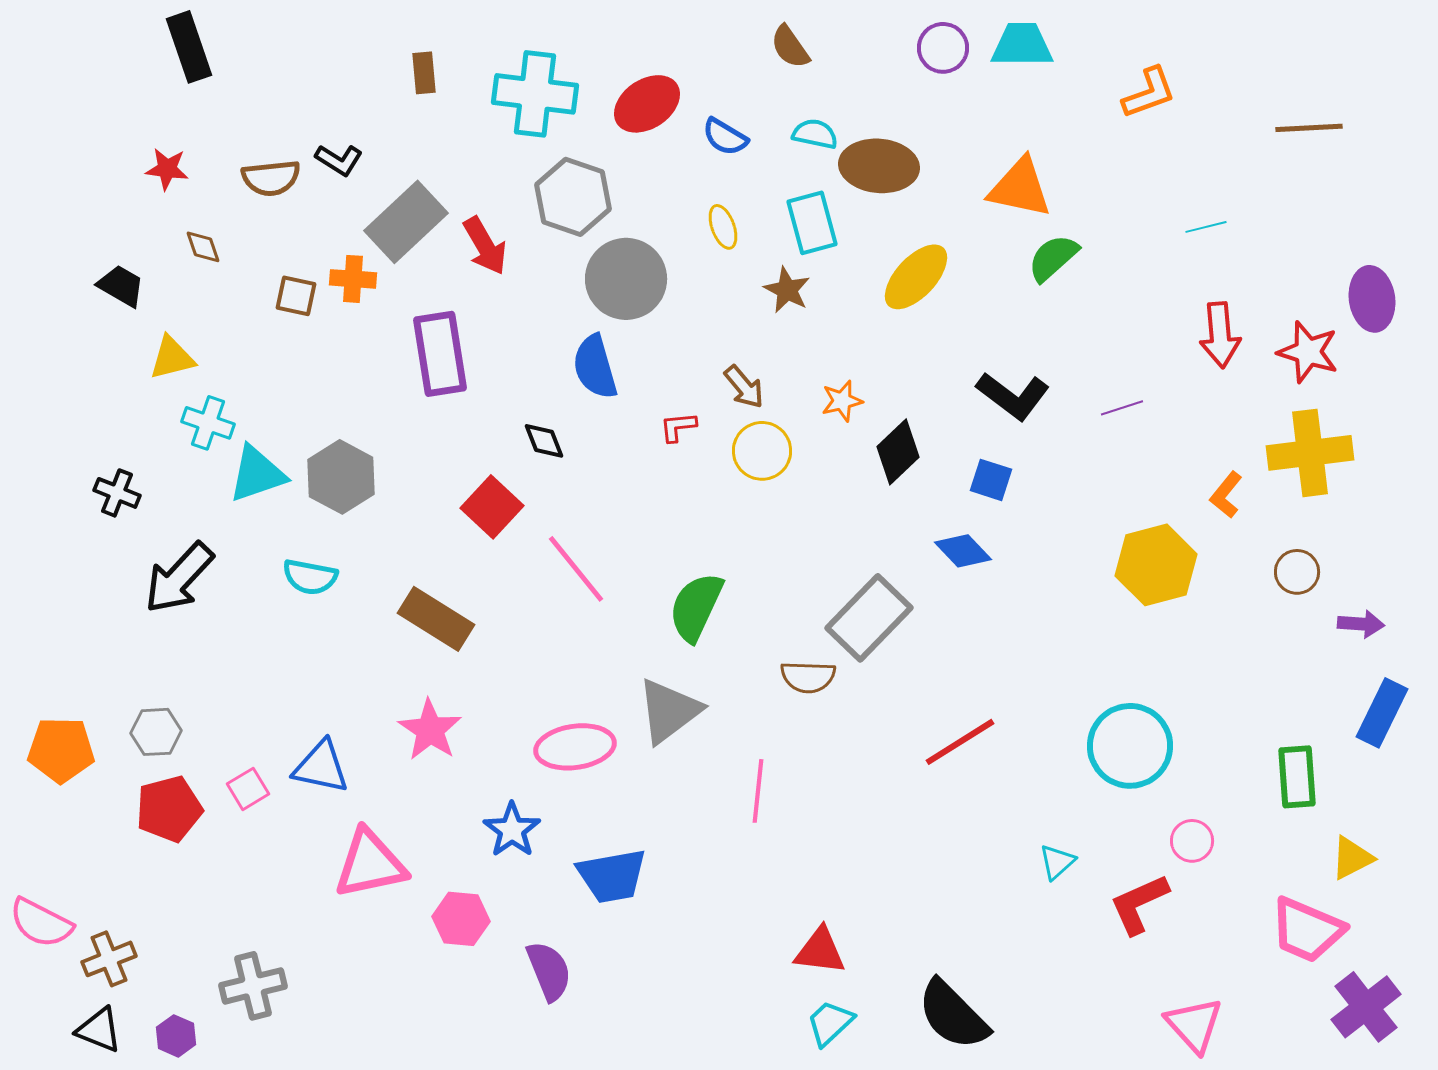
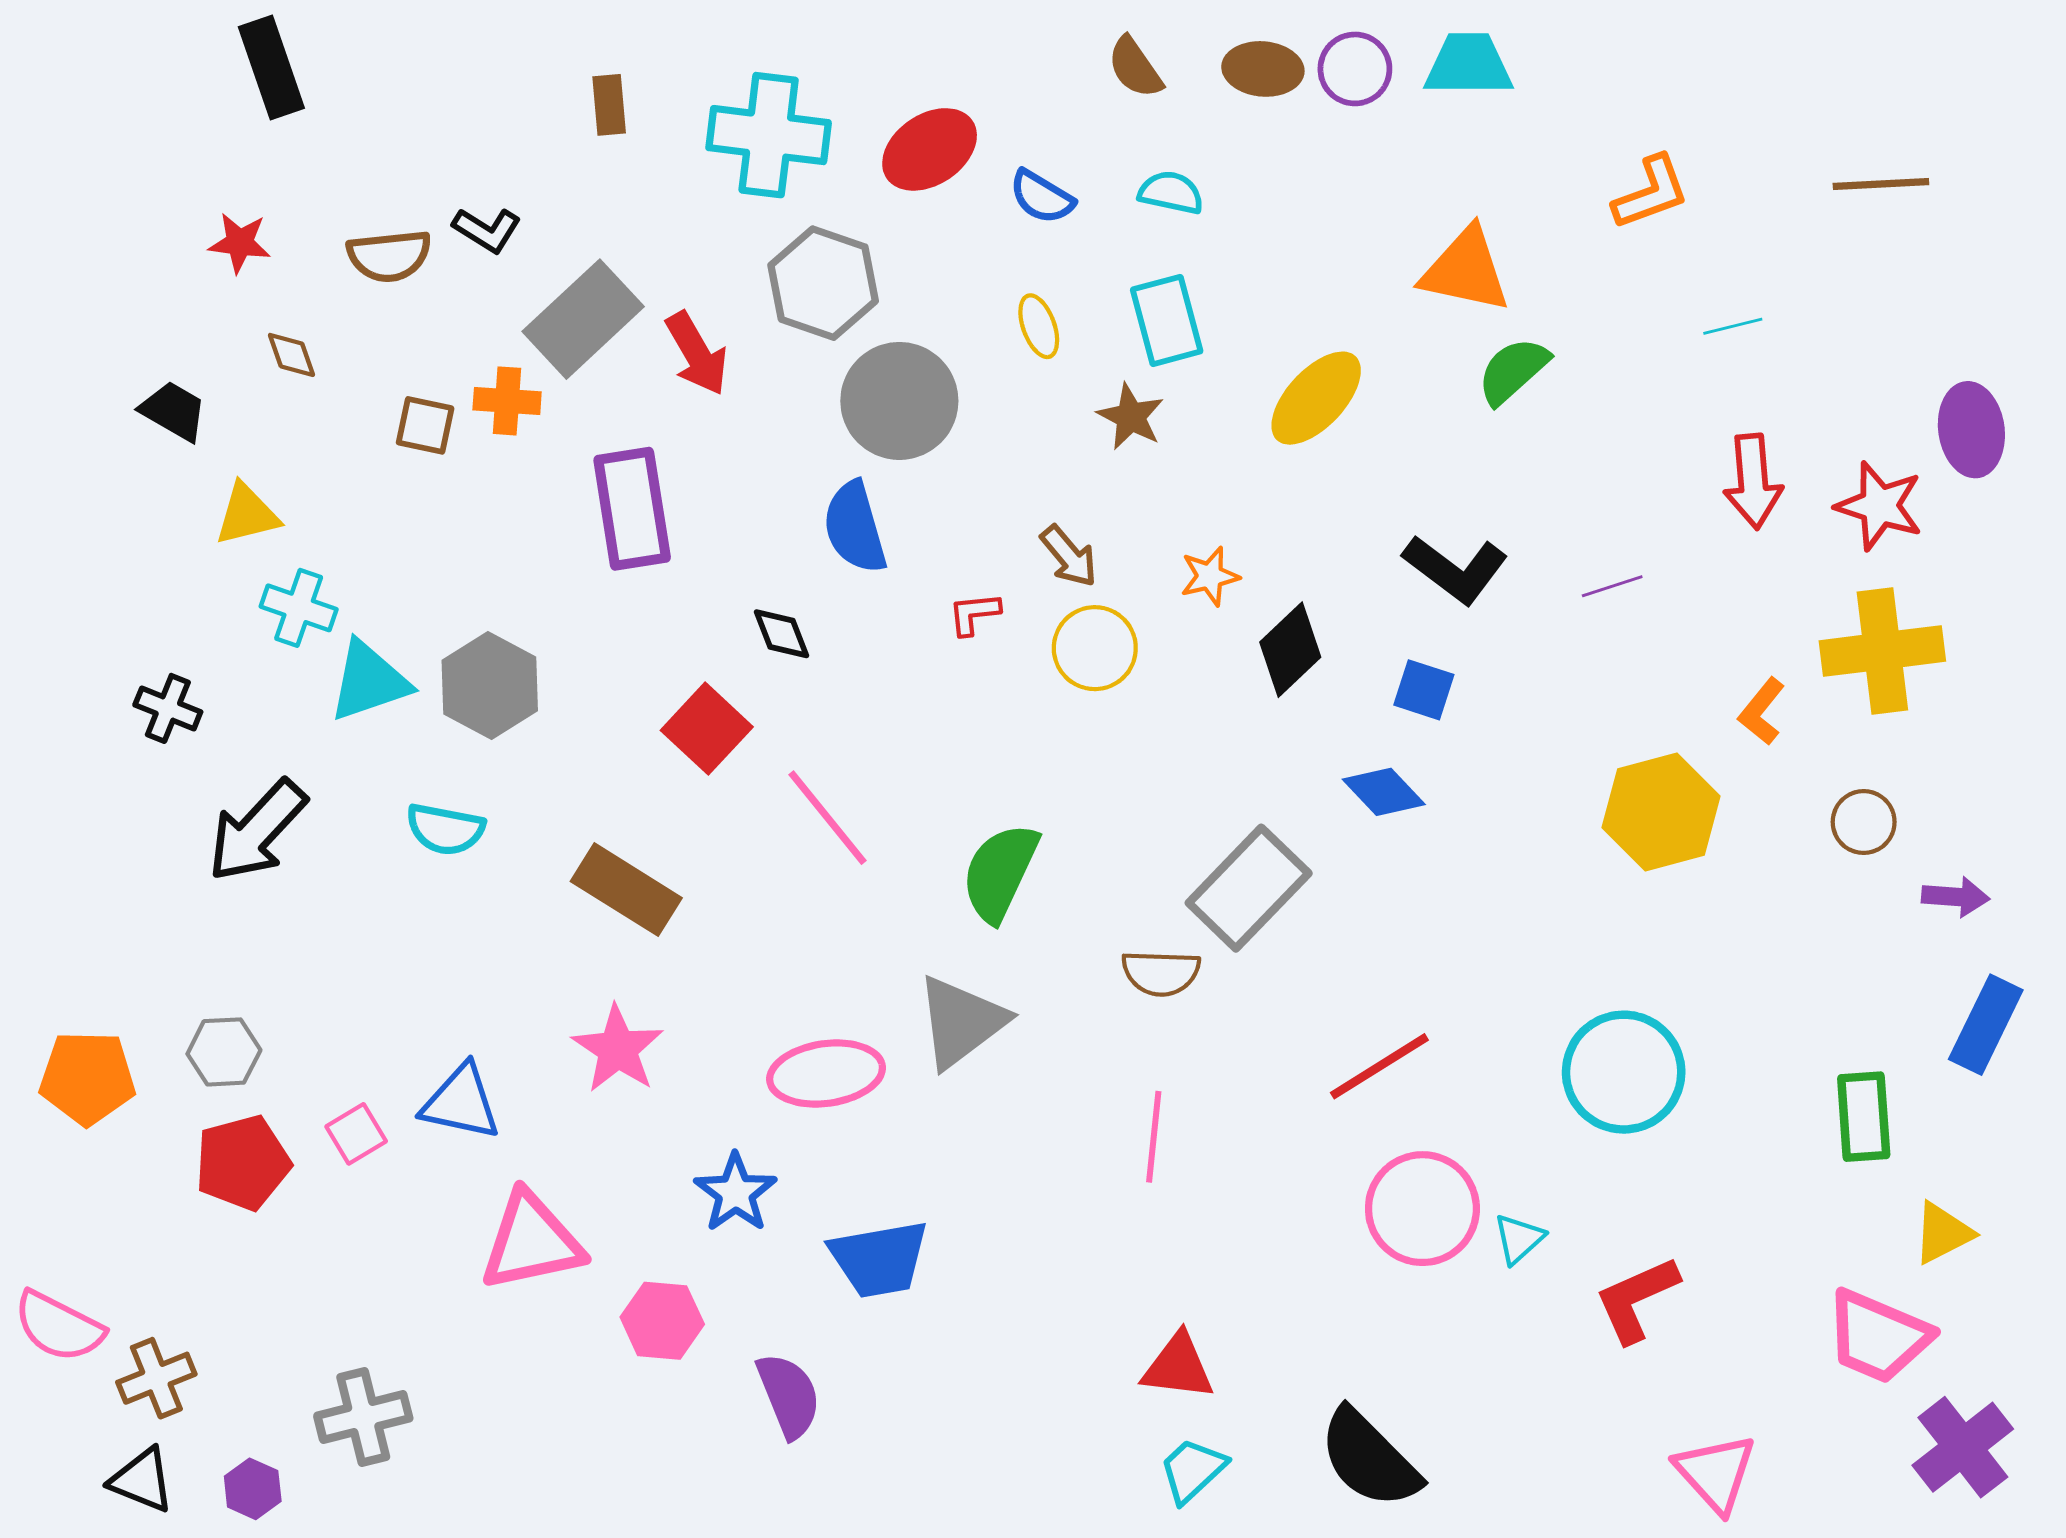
orange L-shape: (1149, 93) -> (1651, 193), moved
brown ellipse: (879, 166) -> (1263, 69), moved, size x0.7
pink line: (758, 791) -> (1154, 1137), moved
pink circle: (1192, 841) -> (1422, 1209), moved, size x1.8

